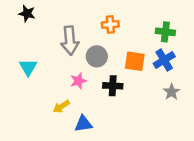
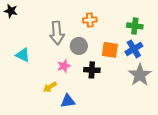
black star: (27, 13) -> (11, 11), moved
cyan triangle: (28, 67) -> (23, 55), turned -35
gray star: (172, 92) -> (140, 75), size x1.6

